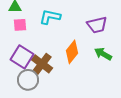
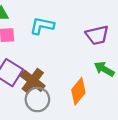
orange diamond: (72, 52) -> (78, 91), moved
gray circle: (28, 80) -> (37, 100), moved

